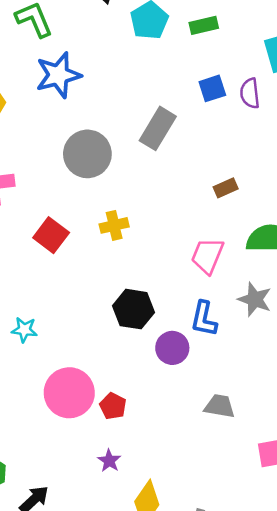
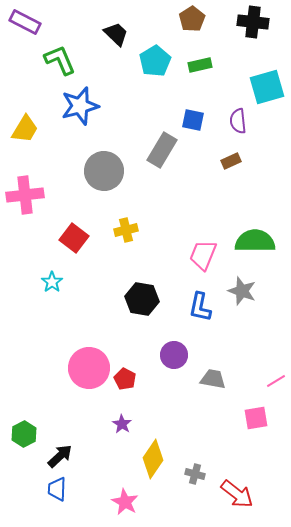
blue square: (212, 88) -> (193, 120), moved, turned 30
brown rectangle: (226, 188) -> (231, 161), moved
cyan star: (24, 330) -> (52, 282), moved, turned 30
purple circle: (172, 348) -> (174, 355), moved

